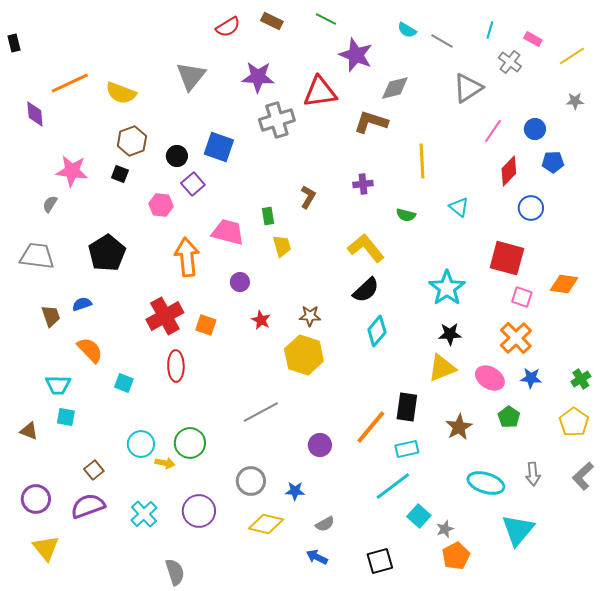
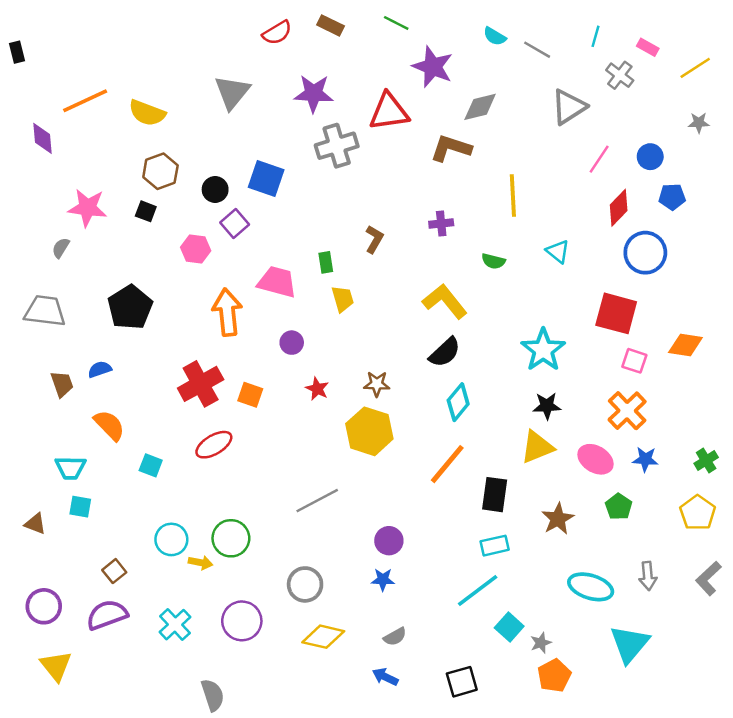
blue circle: (531, 208) -> (645, 253), size x1.4
red ellipse: (176, 366) -> (214, 445), turned 60
orange line: (371, 427) -> (447, 464), moved
blue star: (295, 491) -> (383, 580), moved

